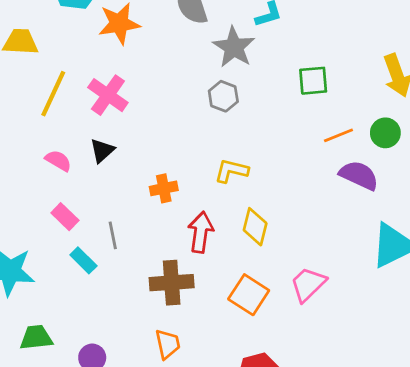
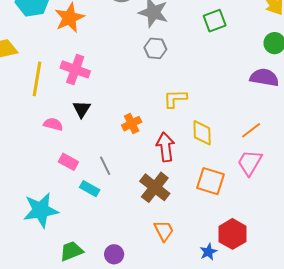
orange line: (338, 135) -> (251, 130), moved
brown cross: (172, 283) -> (155, 187), turned -32

